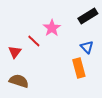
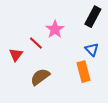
black rectangle: (88, 16) -> (93, 17), turned -30
brown semicircle: (19, 81) -> (40, 77), moved, turned -54

